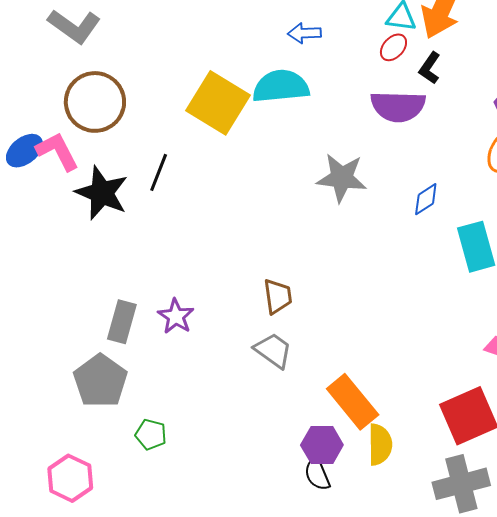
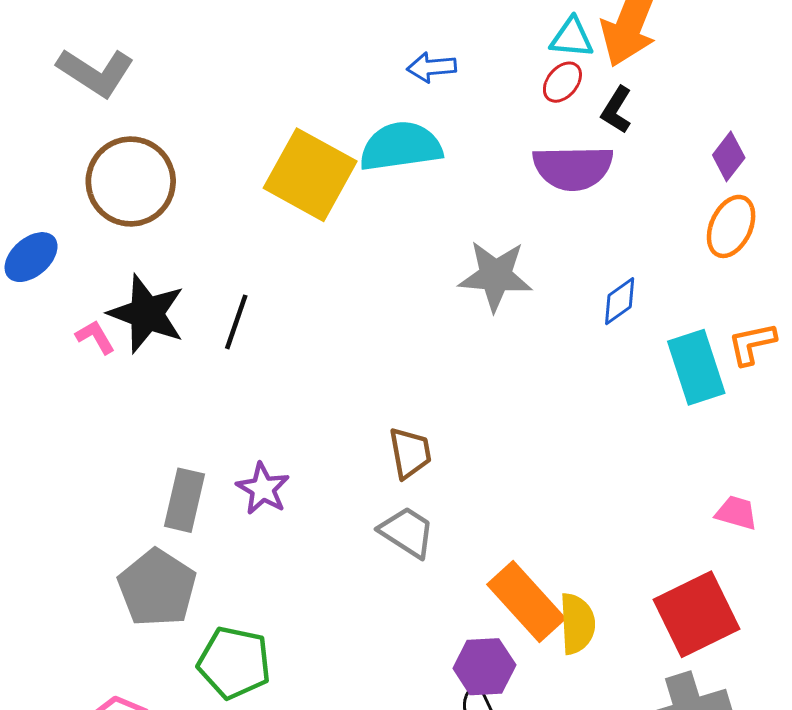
pink L-shape: (57, 151) -> (95, 337), moved, size x0.6
black line: (159, 172) -> (236, 322), moved
green pentagon: (151, 435) -> (234, 663), size x1.6
yellow semicircle: (380, 445) -> (577, 624), moved

